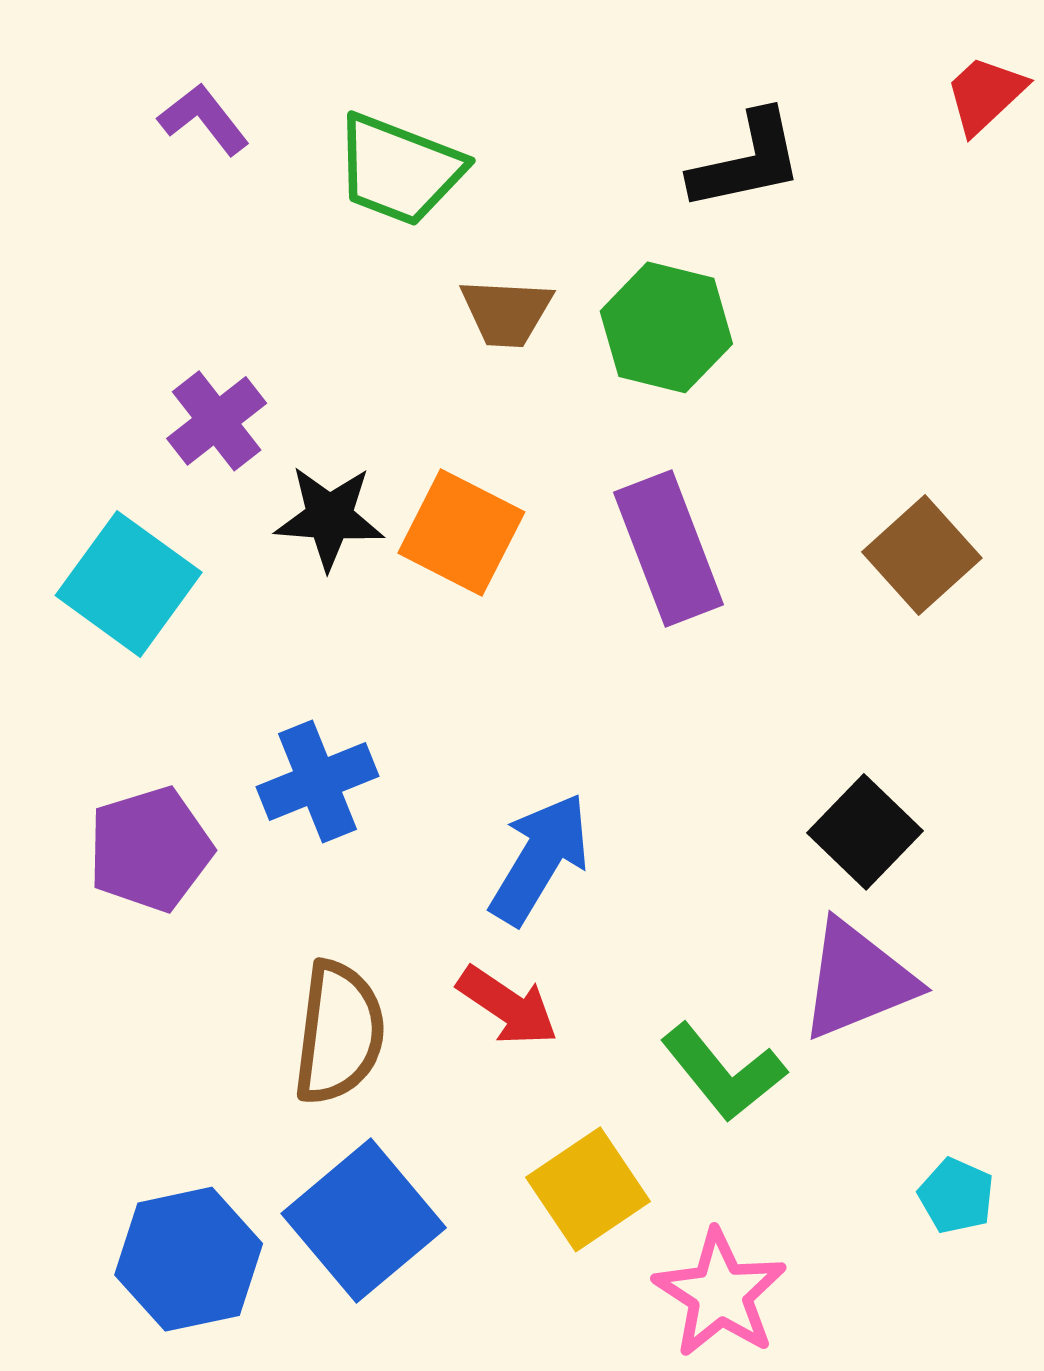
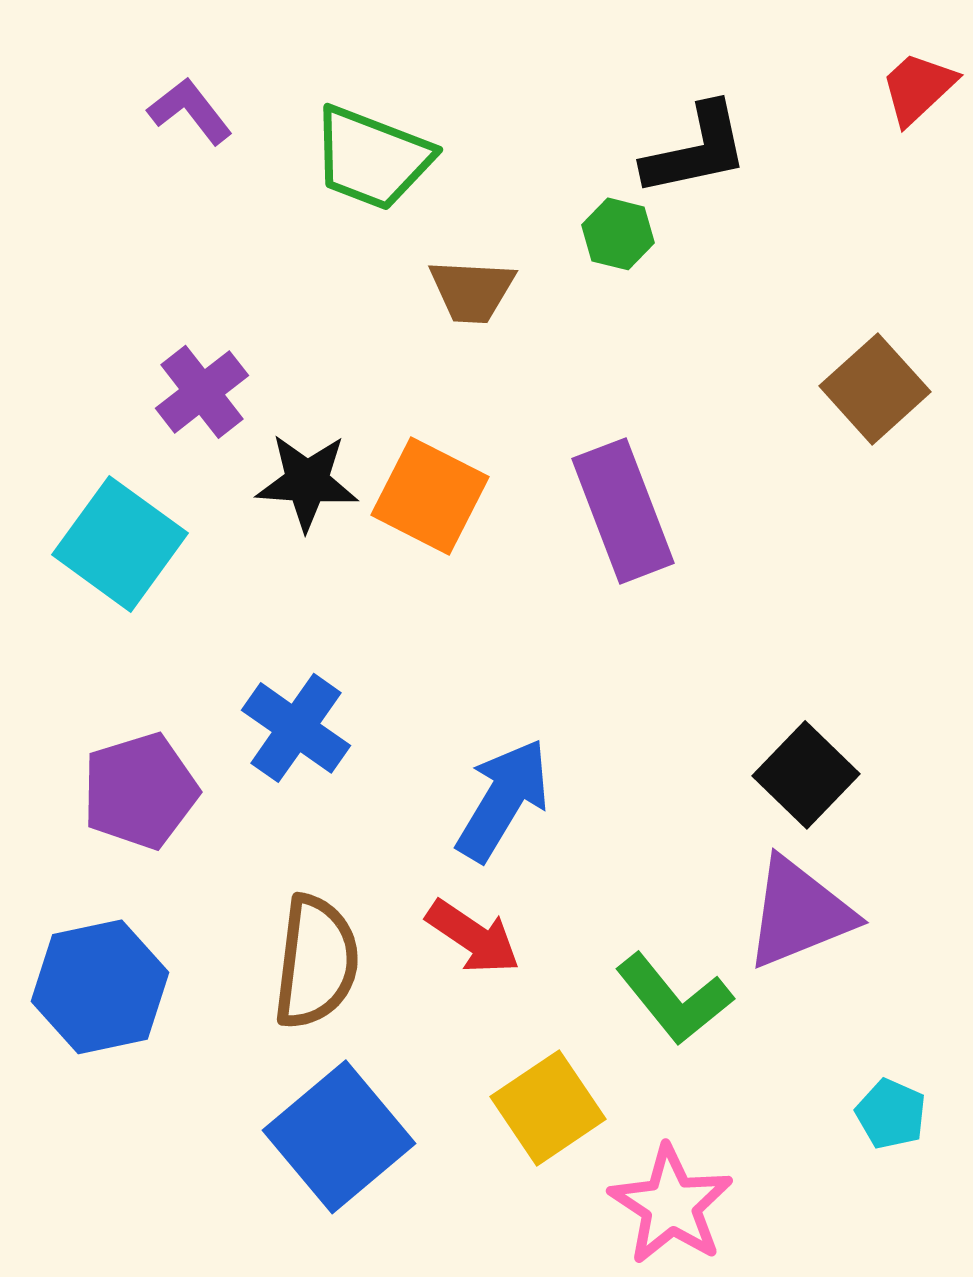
green hexagon: (666, 327) -> (618, 234), moved, size x0.6
brown square: (922, 555) -> (875, 389), moved
blue cross: (317, 782) -> (296, 728), turned -33
blue hexagon: (189, 1259) -> (100, 987), moved

